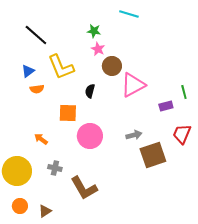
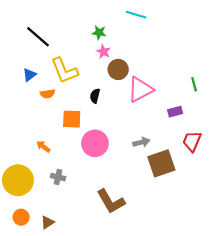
orange semicircle: (37, 89) -> (47, 94), moved
green line: (184, 92) -> (194, 84), moved
brown L-shape: (84, 188) -> (111, 201), moved

